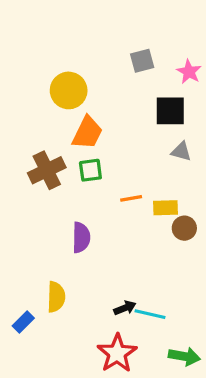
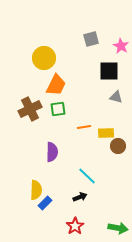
cyan line: (150, 314) -> (87, 176), moved, turned 30
blue rectangle: (23, 322) -> (45, 203), moved
red star: (117, 353) -> (75, 226), size x0.7

